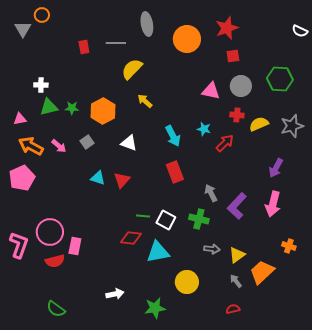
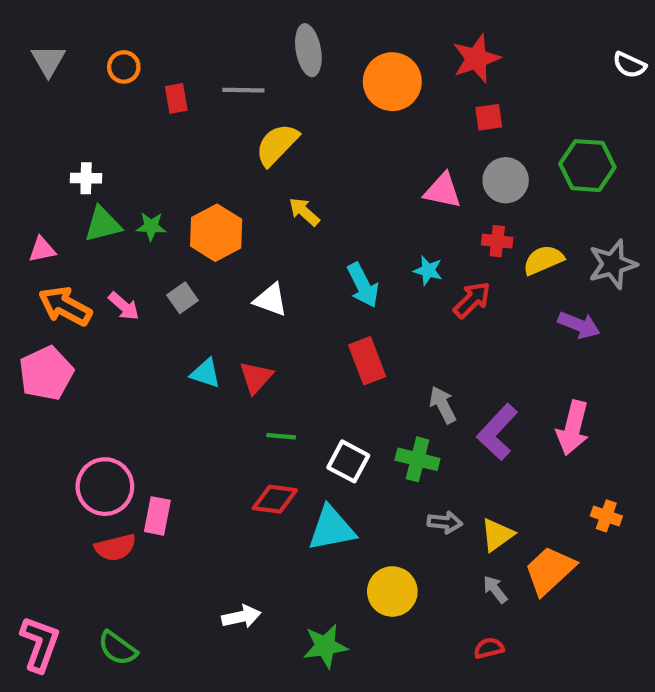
orange circle: (42, 15) -> (124, 67), moved
purple arrow: (276, 168) -> (579, 325), moved, turned -96
green line: (143, 216) -> (281, 436), moved
pink L-shape: (19, 245) -> (40, 644), moved

